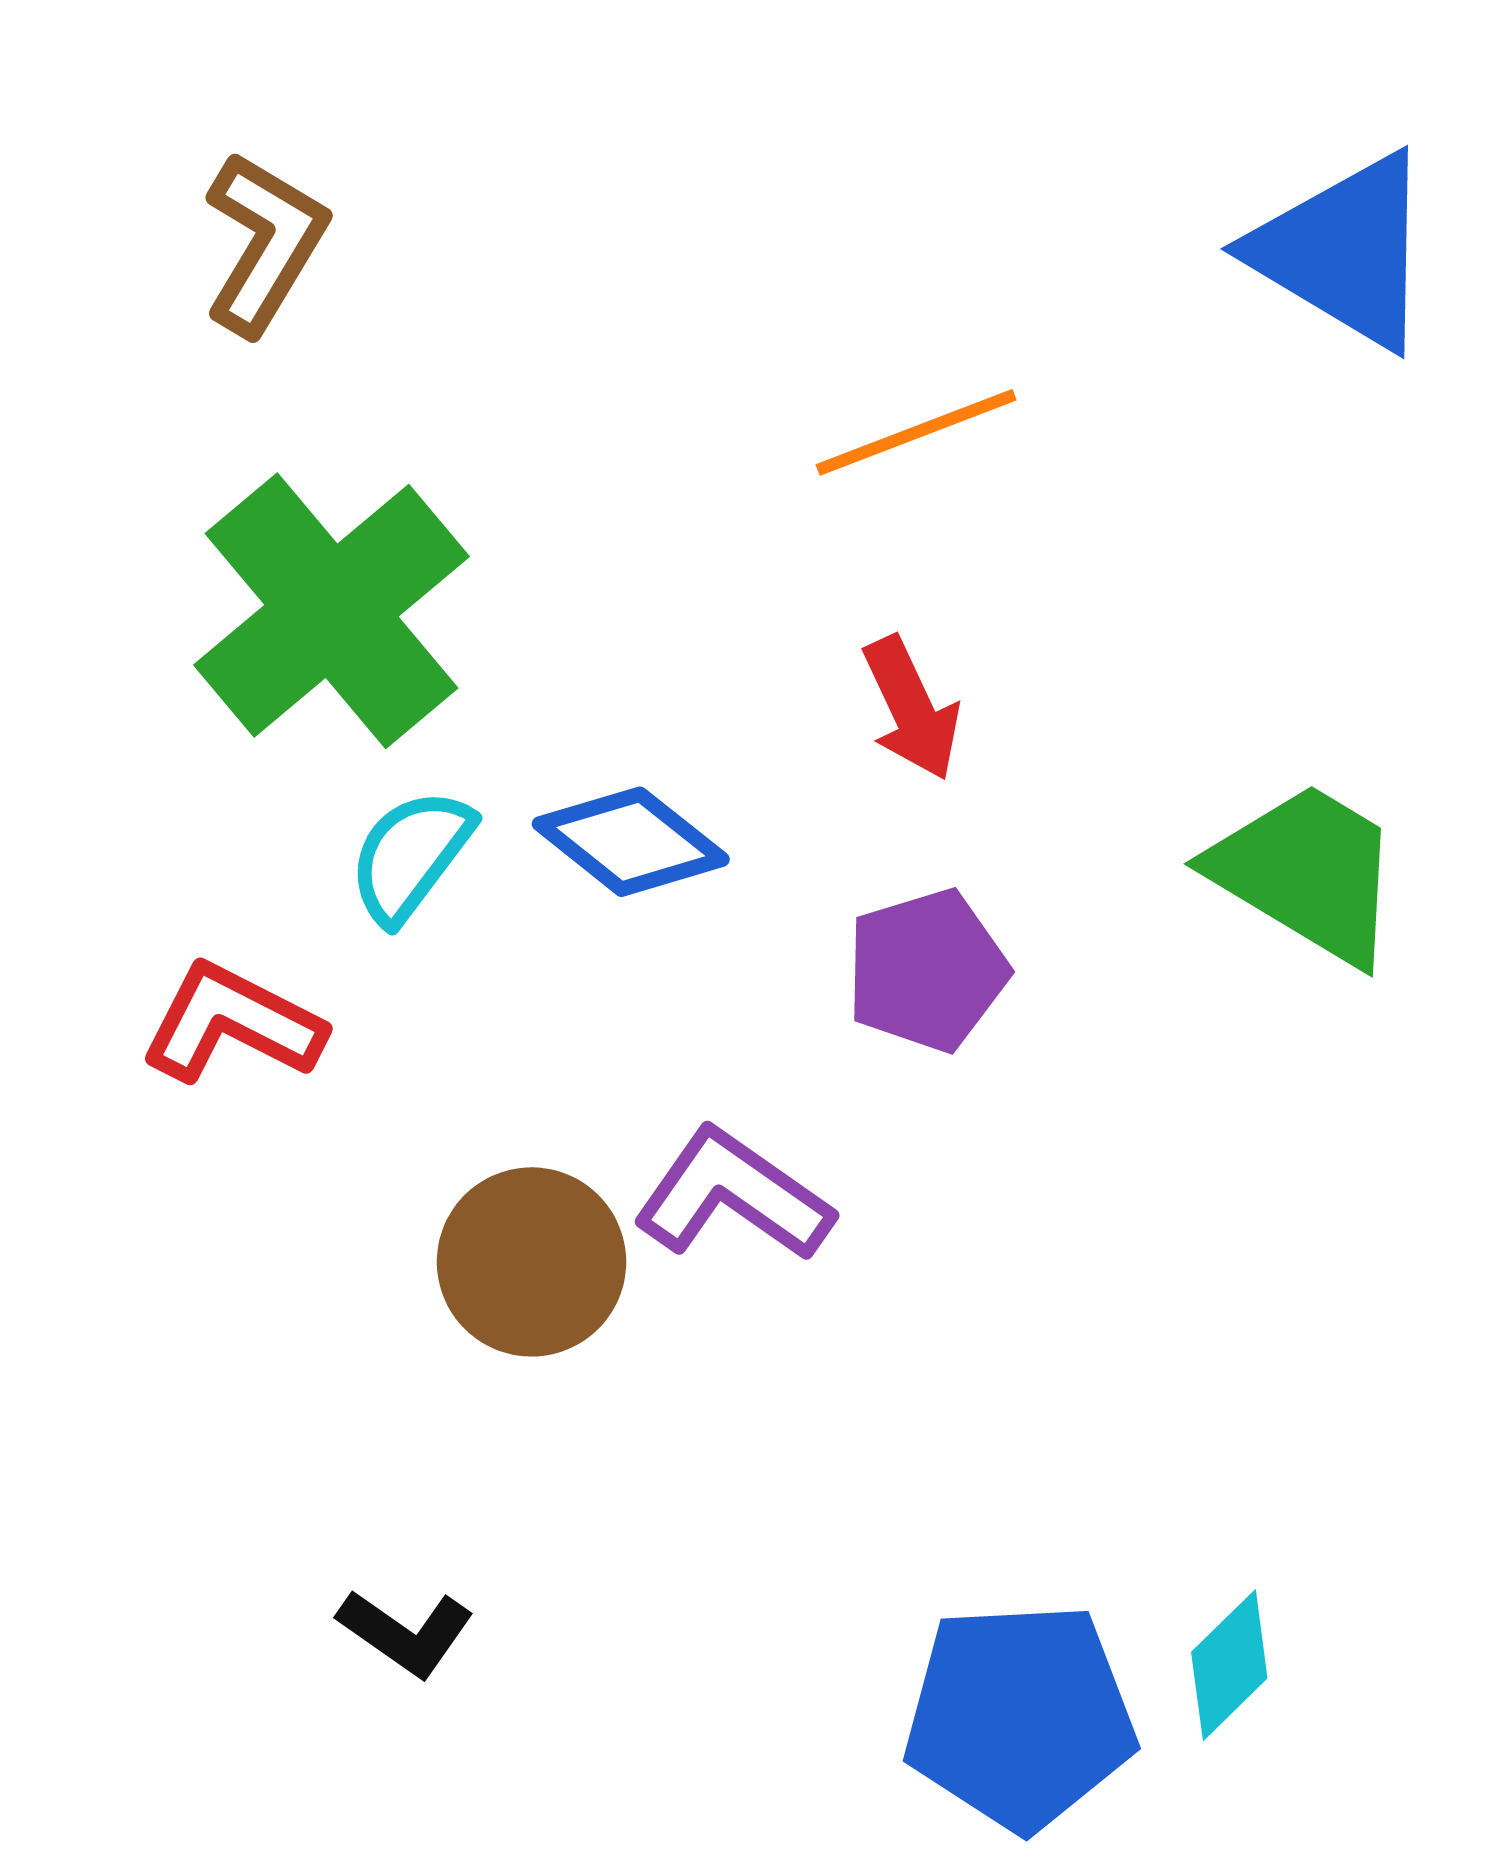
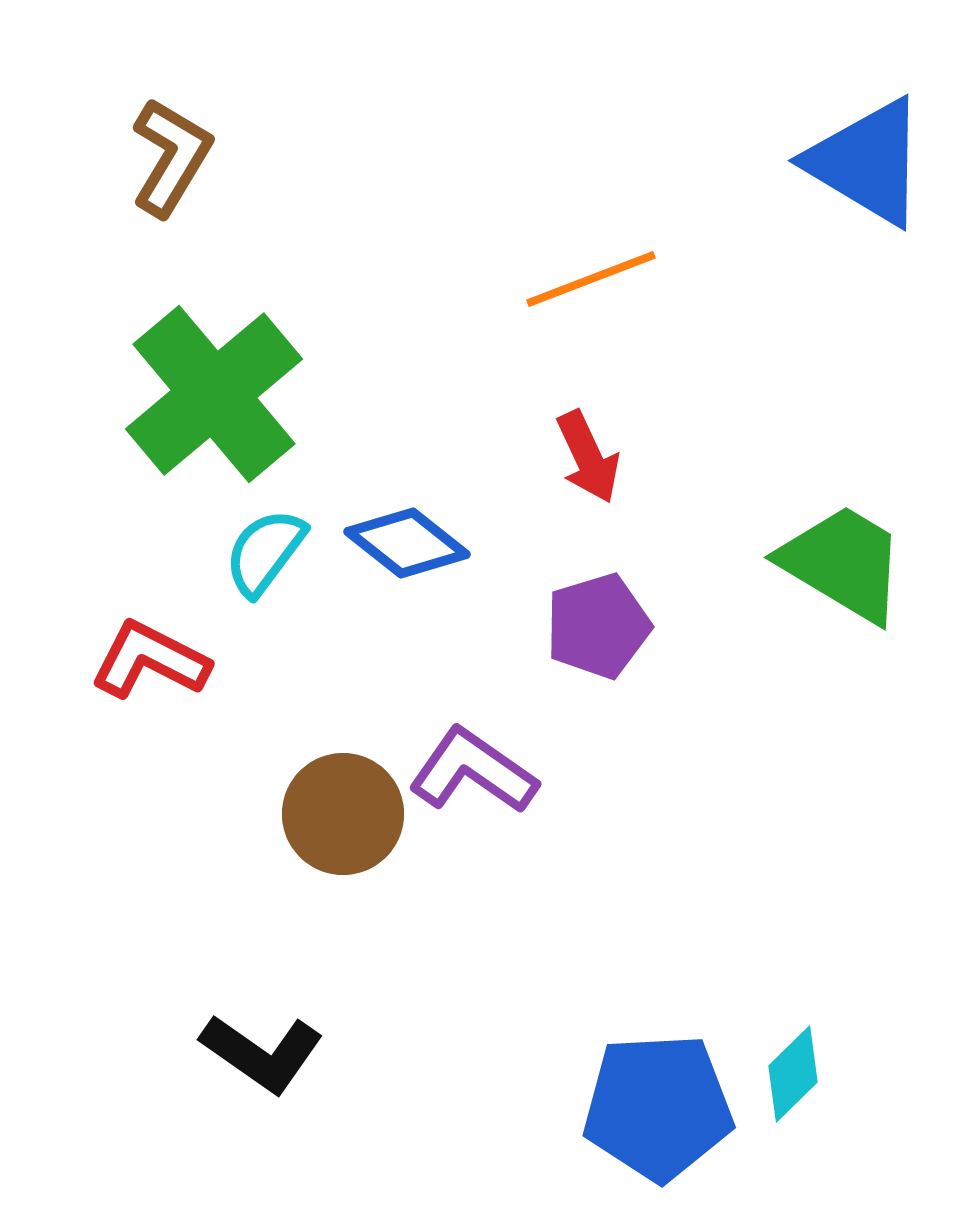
black L-shape: (406, 1633) -> (262, 1053), size x1.4

